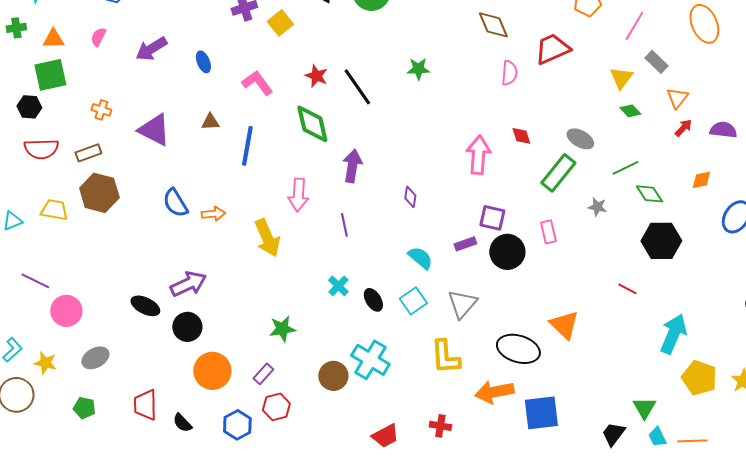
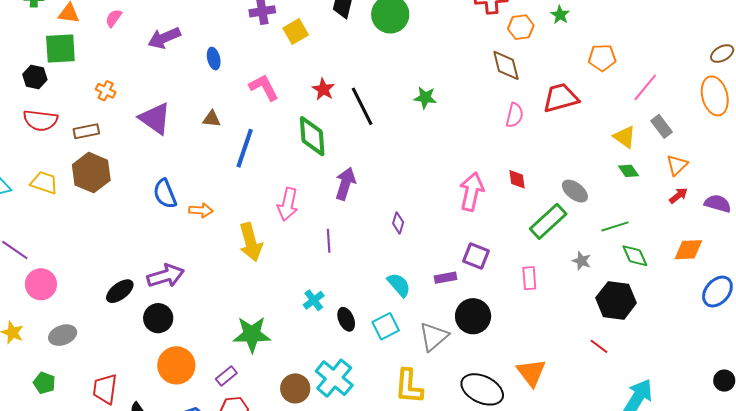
yellow triangle: (621, 78) -> (625, 137), turned -40
orange diamond: (701, 180) -> (688, 250), size x1.4
black hexagon: (661, 241) -> (616, 300), moved
black circle: (507, 252) -> (473, 316), moved
black ellipse: (145, 306) -> (120, 291), turned -72
green star: (282, 329) -> (252, 334), size x1.4

